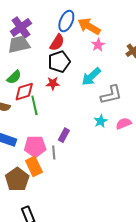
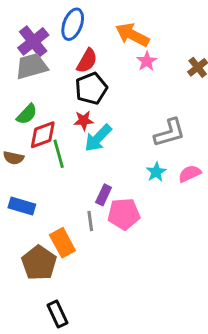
blue ellipse: (66, 21) -> (73, 24), moved
cyan arrow: (91, 77) -> (98, 138), moved
pink pentagon: (35, 146) -> (124, 214), moved

